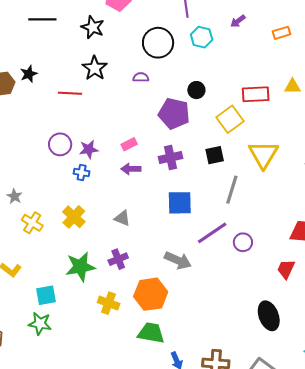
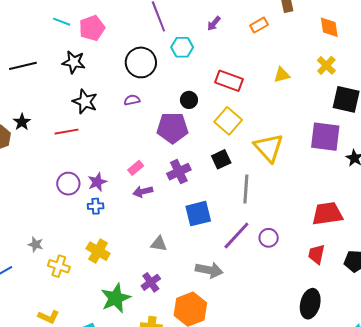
red rectangle: (256, 94) -> (229, 81), moved, turned 36
gray triangle: (122, 218) -> (159, 244), moved
black ellipse: (269, 316) -> (310, 304), turned 48

